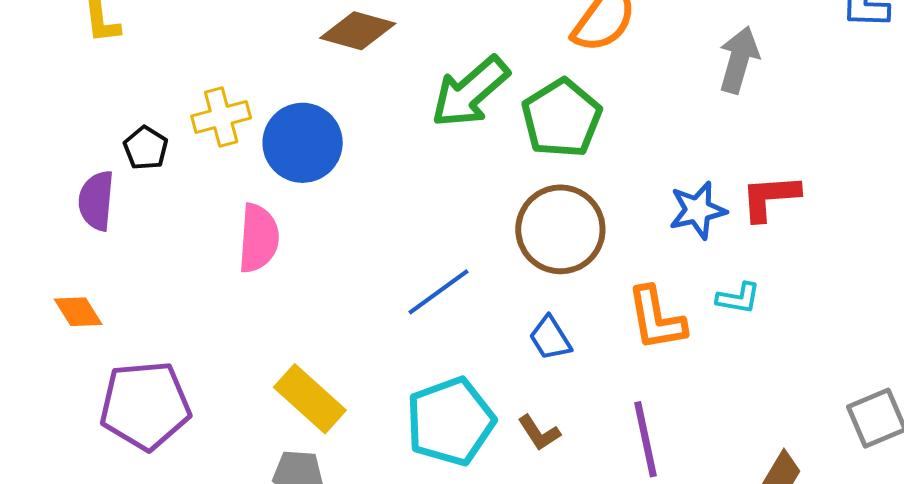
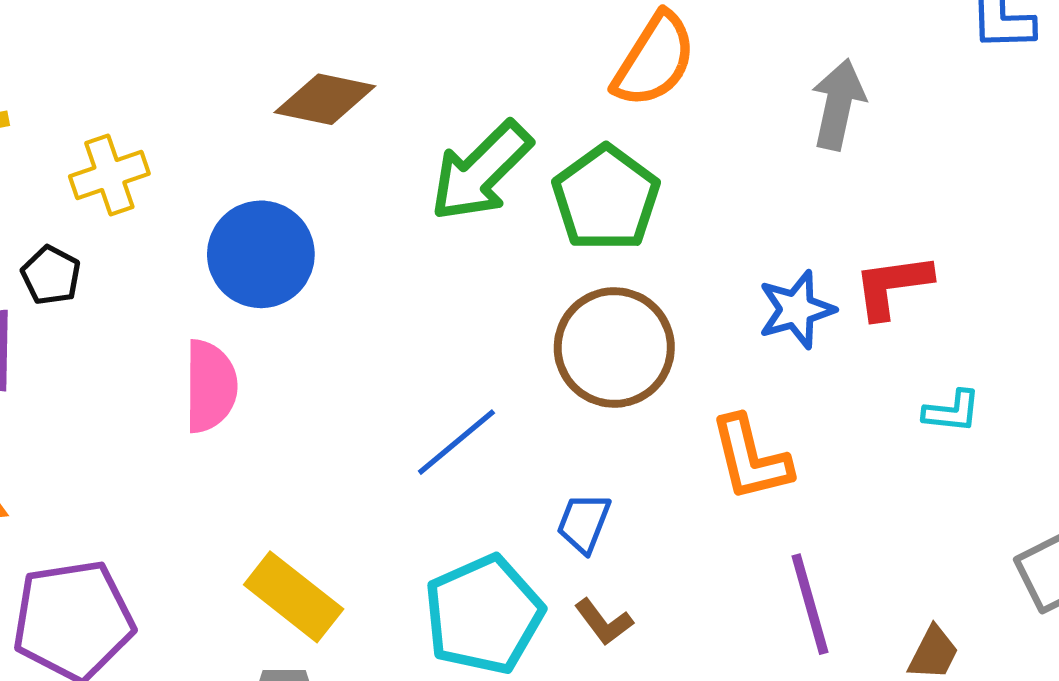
yellow cross: (221, 117) -> (109, 175), moved
cyan L-shape: (738, 298) -> (952, 411), moved
blue trapezoid: (550, 338) -> (584, 523), moved, turned 57
purple line: (646, 439) -> (810, 604), moved

